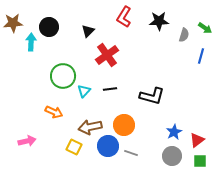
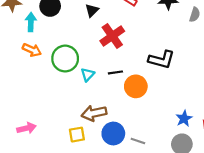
black L-shape: (152, 96) -> (162, 60), moved
orange arrow: (54, 112) -> (32, 50), moved
orange circle: (124, 125) -> (136, 86), moved
yellow square: (74, 147) -> (77, 135), turned -35

